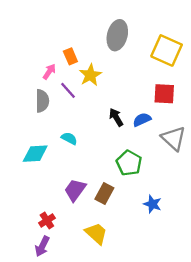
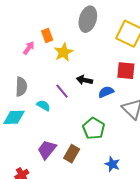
purple line: (68, 90) -> (62, 91), moved
gray semicircle: (42, 101) -> (21, 87), moved
black arrow: (116, 117) -> (84, 80), moved, turned -49

